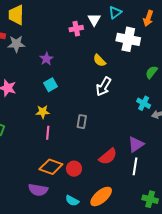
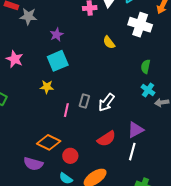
green semicircle: (151, 72) -> (146, 67), moved, turned -32
cyan square: (51, 85) -> (58, 61), size x1.5
white arrow: (104, 86) -> (106, 102), moved
pink line: (48, 133) -> (66, 110), moved
red circle: (74, 169) -> (70, 156), moved

